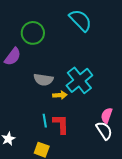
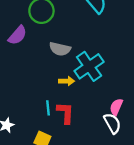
gray semicircle: (43, 80) -> (60, 49), moved

